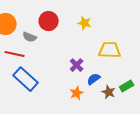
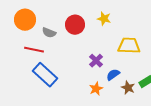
red circle: (49, 21) -> (75, 25), moved

